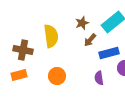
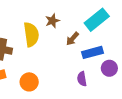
brown star: (82, 23) -> (52, 21), moved
orange circle: (57, 76) -> (29, 82), moved

